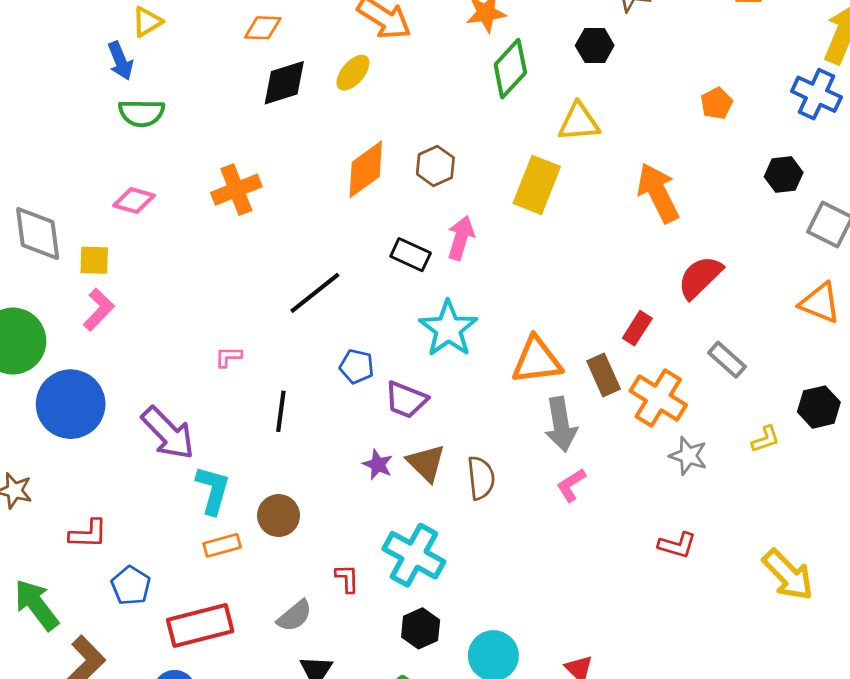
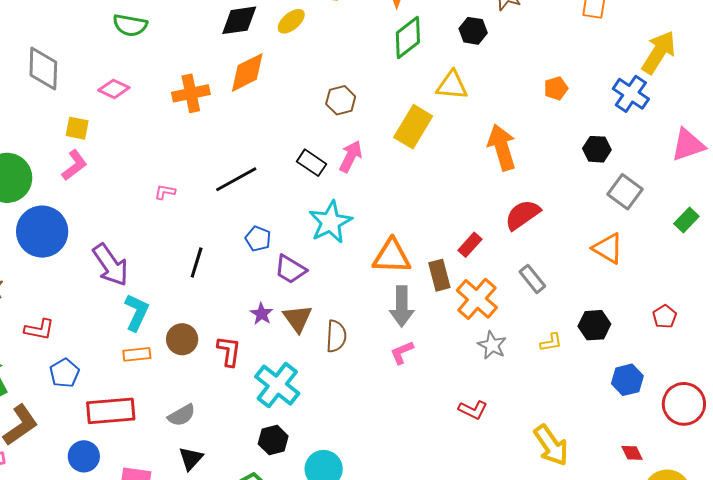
orange diamond: (366, 169) -> (247, 72), moved
gray diamond: (38, 233) -> (43, 69), moved
pink L-shape: (228, 357) -> (165, 192), moved
red L-shape: (347, 578) -> (229, 351), moved, size x1.4

